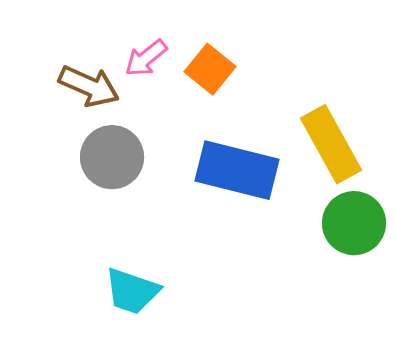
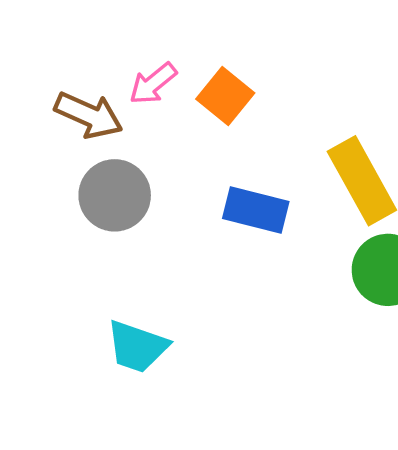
blue rectangle: (237, 170) -> (256, 210), size x0.7

